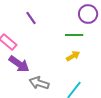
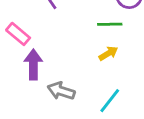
purple arrow: (19, 64) -> (33, 65), turned -125

